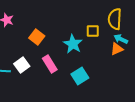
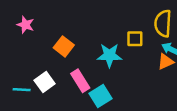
cyan star: (73, 44) -> (109, 55), turned -30
cyan square: (80, 76) -> (101, 96), moved

